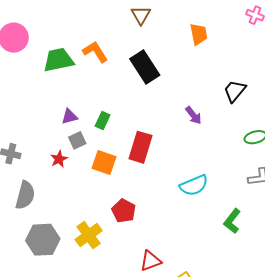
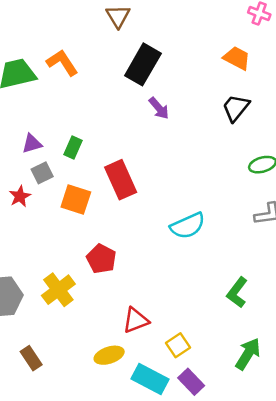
orange trapezoid: (199, 34) -> (237, 58), moved, turned -50
black rectangle: (145, 67) -> (143, 64), moved, turned 64
purple arrow: (193, 115) -> (159, 108), moved
red rectangle: (141, 147) -> (121, 180), turned -40
green L-shape: (232, 221) -> (237, 292), moved

